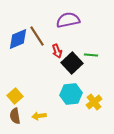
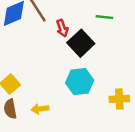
green line: (91, 55) -> (104, 17), moved
yellow cross: (94, 102) -> (119, 99), moved, turned 35

